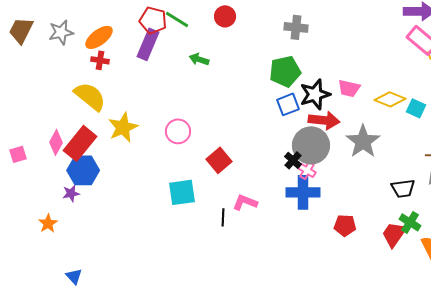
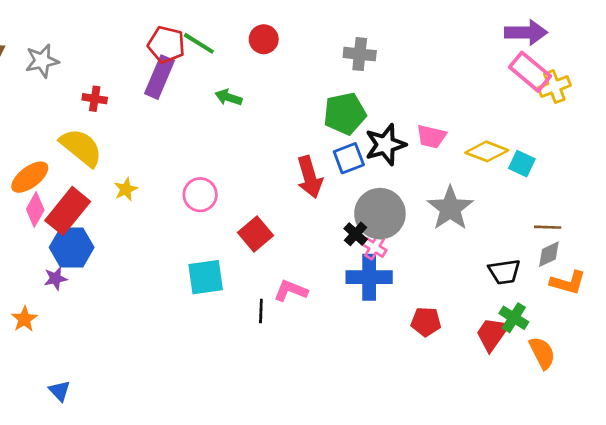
orange ellipse: (99, 37) -> (30, 177), moved
red arrow: (324, 120) -> (310, 177), moved, turned 68
yellow star: (123, 127) -> (126, 189), size x0.6

